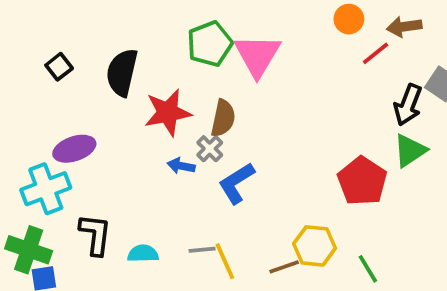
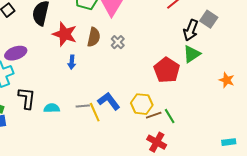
red star: (168, 112) -> (65, 34), turned 30
gray cross: (210, 149) -> (118, 42), moved
blue arrow: (181, 166) -> (72, 62), turned -96
blue L-shape: (236, 183) -> (109, 101), moved, turned 85
brown line: (284, 267) -> (154, 115), moved

